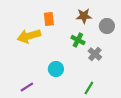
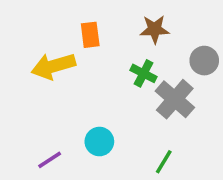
gray circle: (107, 26) -> (204, 61), moved
gray cross: (95, 54) -> (175, 99), size x1.5
cyan circle: (56, 69) -> (99, 142), moved

